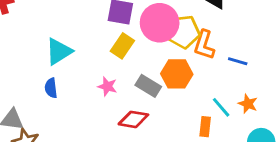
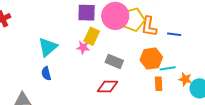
orange hexagon: (177, 74) -> (151, 59), moved
pink star: (107, 86) -> (83, 47), moved
orange star: (248, 104) -> (185, 79), moved
cyan line: (221, 107) -> (168, 68), turned -49

